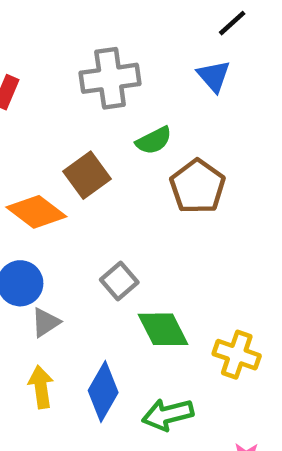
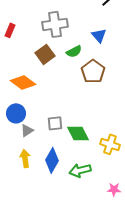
blue triangle: (214, 76) -> (99, 35), moved
brown square: (87, 175) -> (45, 54), moved
gray square: (119, 281) -> (55, 123), moved, turned 35

